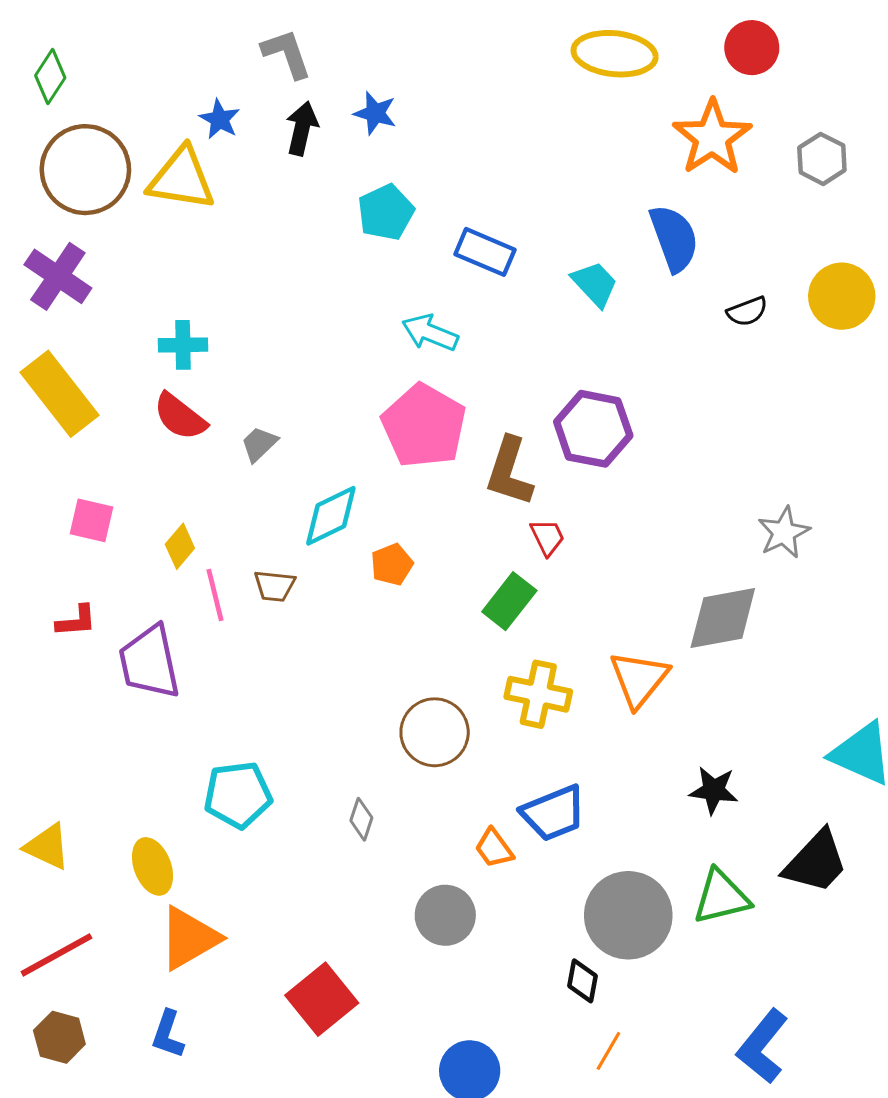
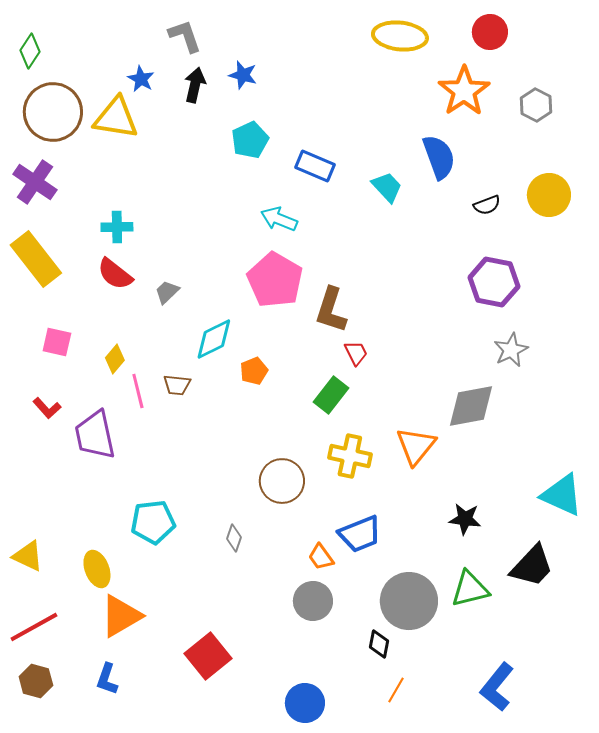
purple hexagon: (593, 429) -> (494, 282), moved
red L-shape: (76, 621) -> (47, 408), turned 52
gray circle: (445, 915) -> (313, 601), moved

